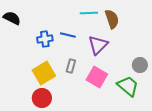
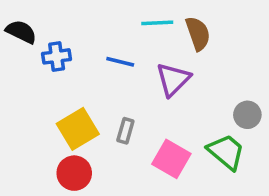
blue cross: (45, 39) -> (57, 56), moved
gray rectangle: (71, 66) -> (125, 131), moved
pink square: (97, 77) -> (171, 159), moved

